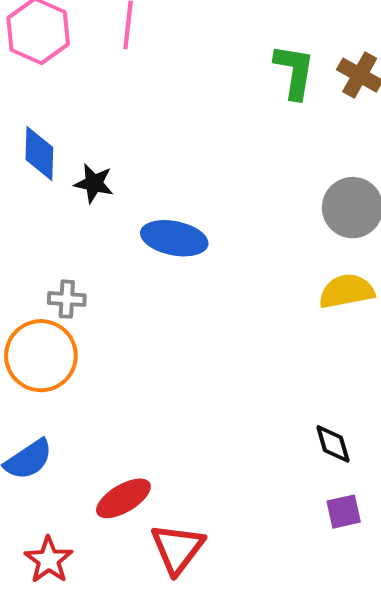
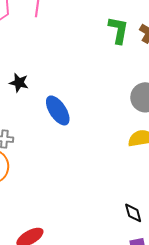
blue ellipse: (174, 238) -> (58, 110), turned 44

